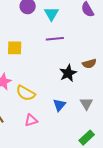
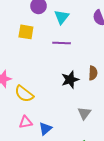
yellow square: (15, 48) -> (26, 32), moved
brown semicircle: (89, 64) -> (93, 73), turned -80
blue triangle: (59, 105) -> (45, 129), moved

